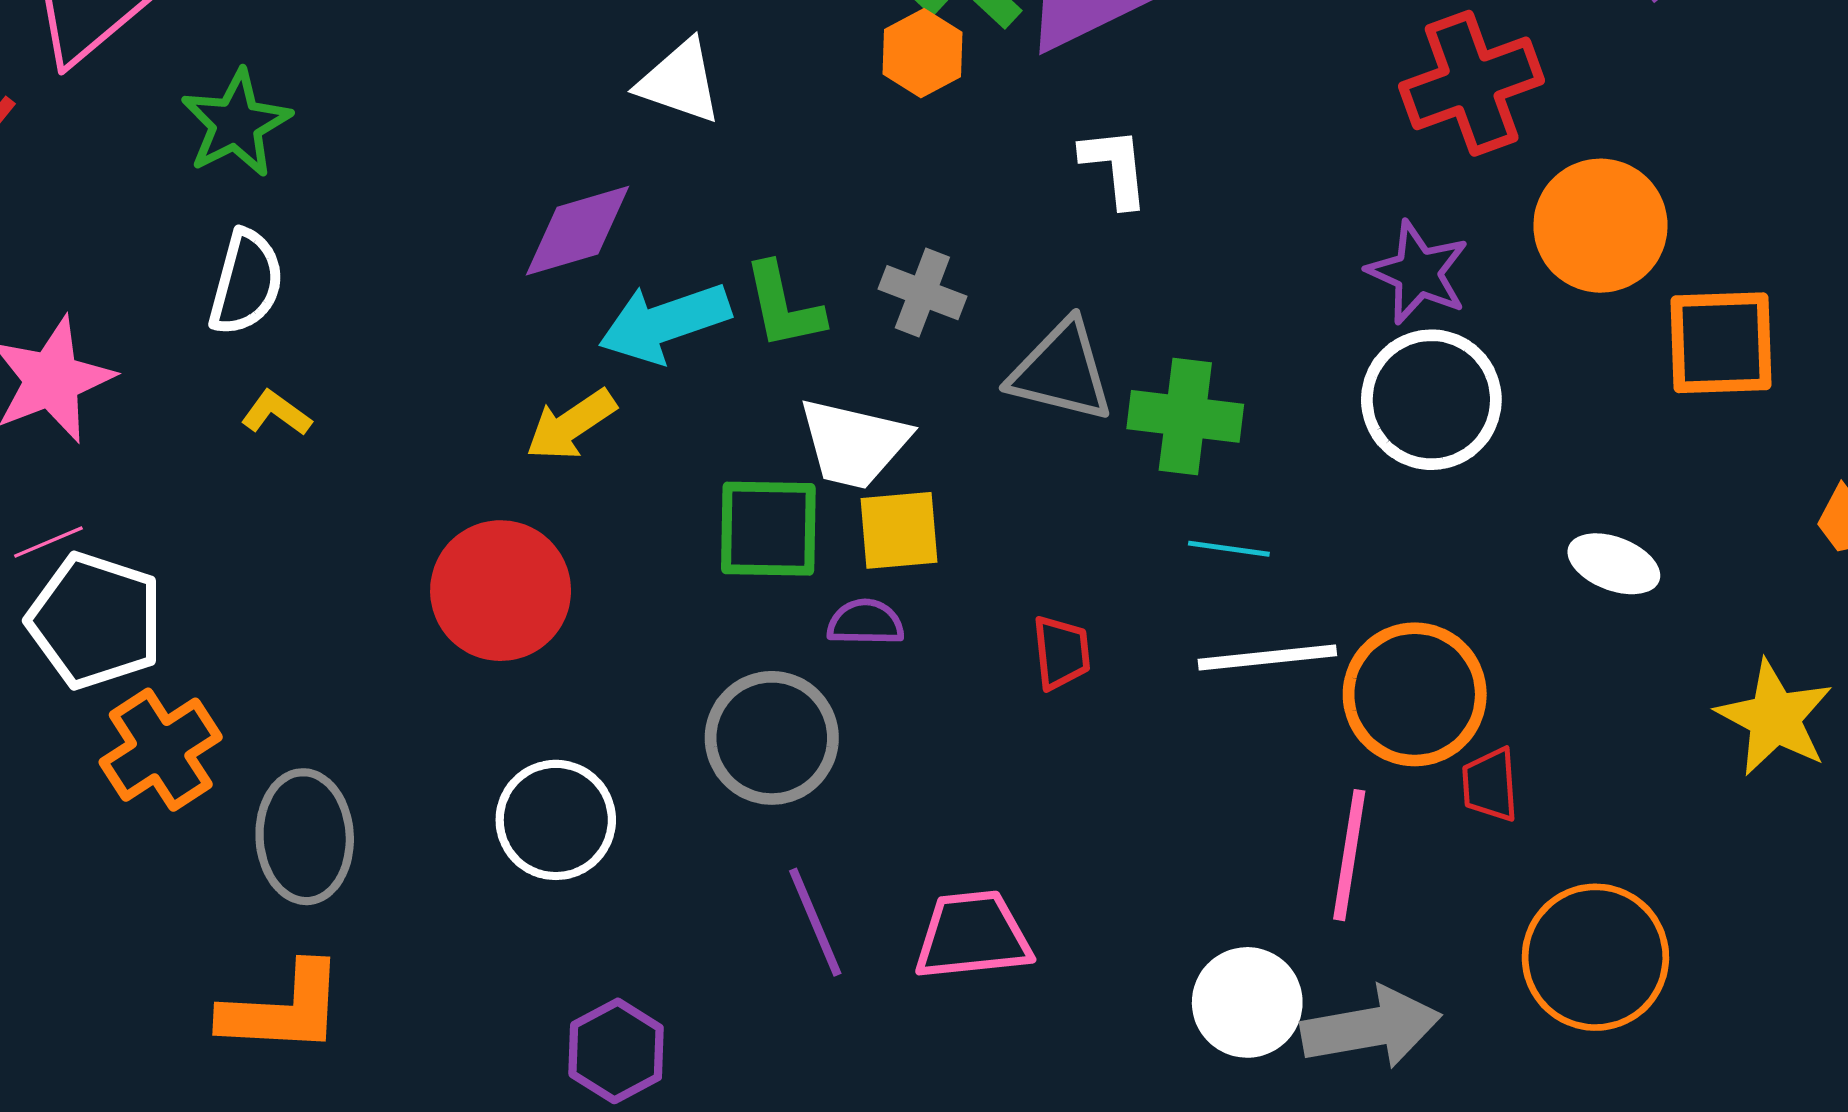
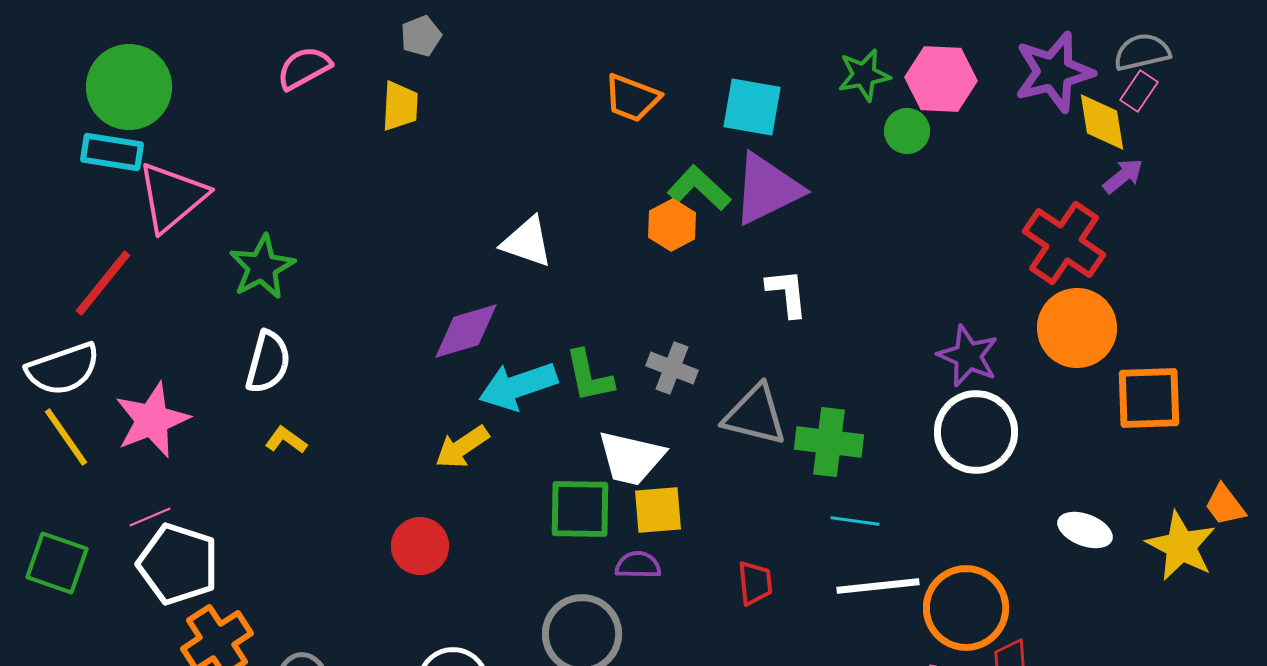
red cross: (1472, 83) -> (1064, 243), moved, turned -36
red circle: (501, 591) -> (420, 546), size x0.7
yellow star: (1775, 718) -> (1181, 546), moved

